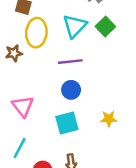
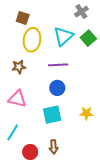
brown star: (14, 53) -> (19, 67), moved
pink triangle: (23, 106) -> (17, 99), turned -42

